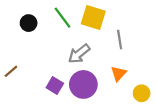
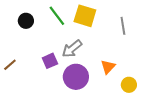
gray line: (120, 39) -> (123, 26), moved
purple square: (55, 86) -> (50, 61), moved, turned 35

